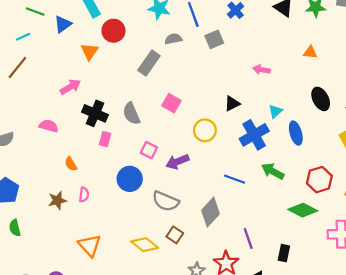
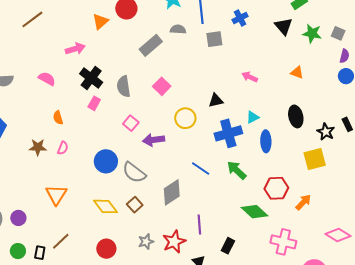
blue circle: (130, 179) -> (106, 161), moved

